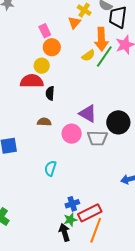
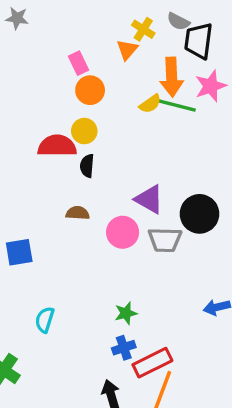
green line: (104, 56) -> (176, 105), turned 70
yellow circle: (42, 66) -> (84, 131), moved
cyan semicircle: (50, 168) -> (45, 320), moved
green star: (70, 220) -> (126, 313), moved

